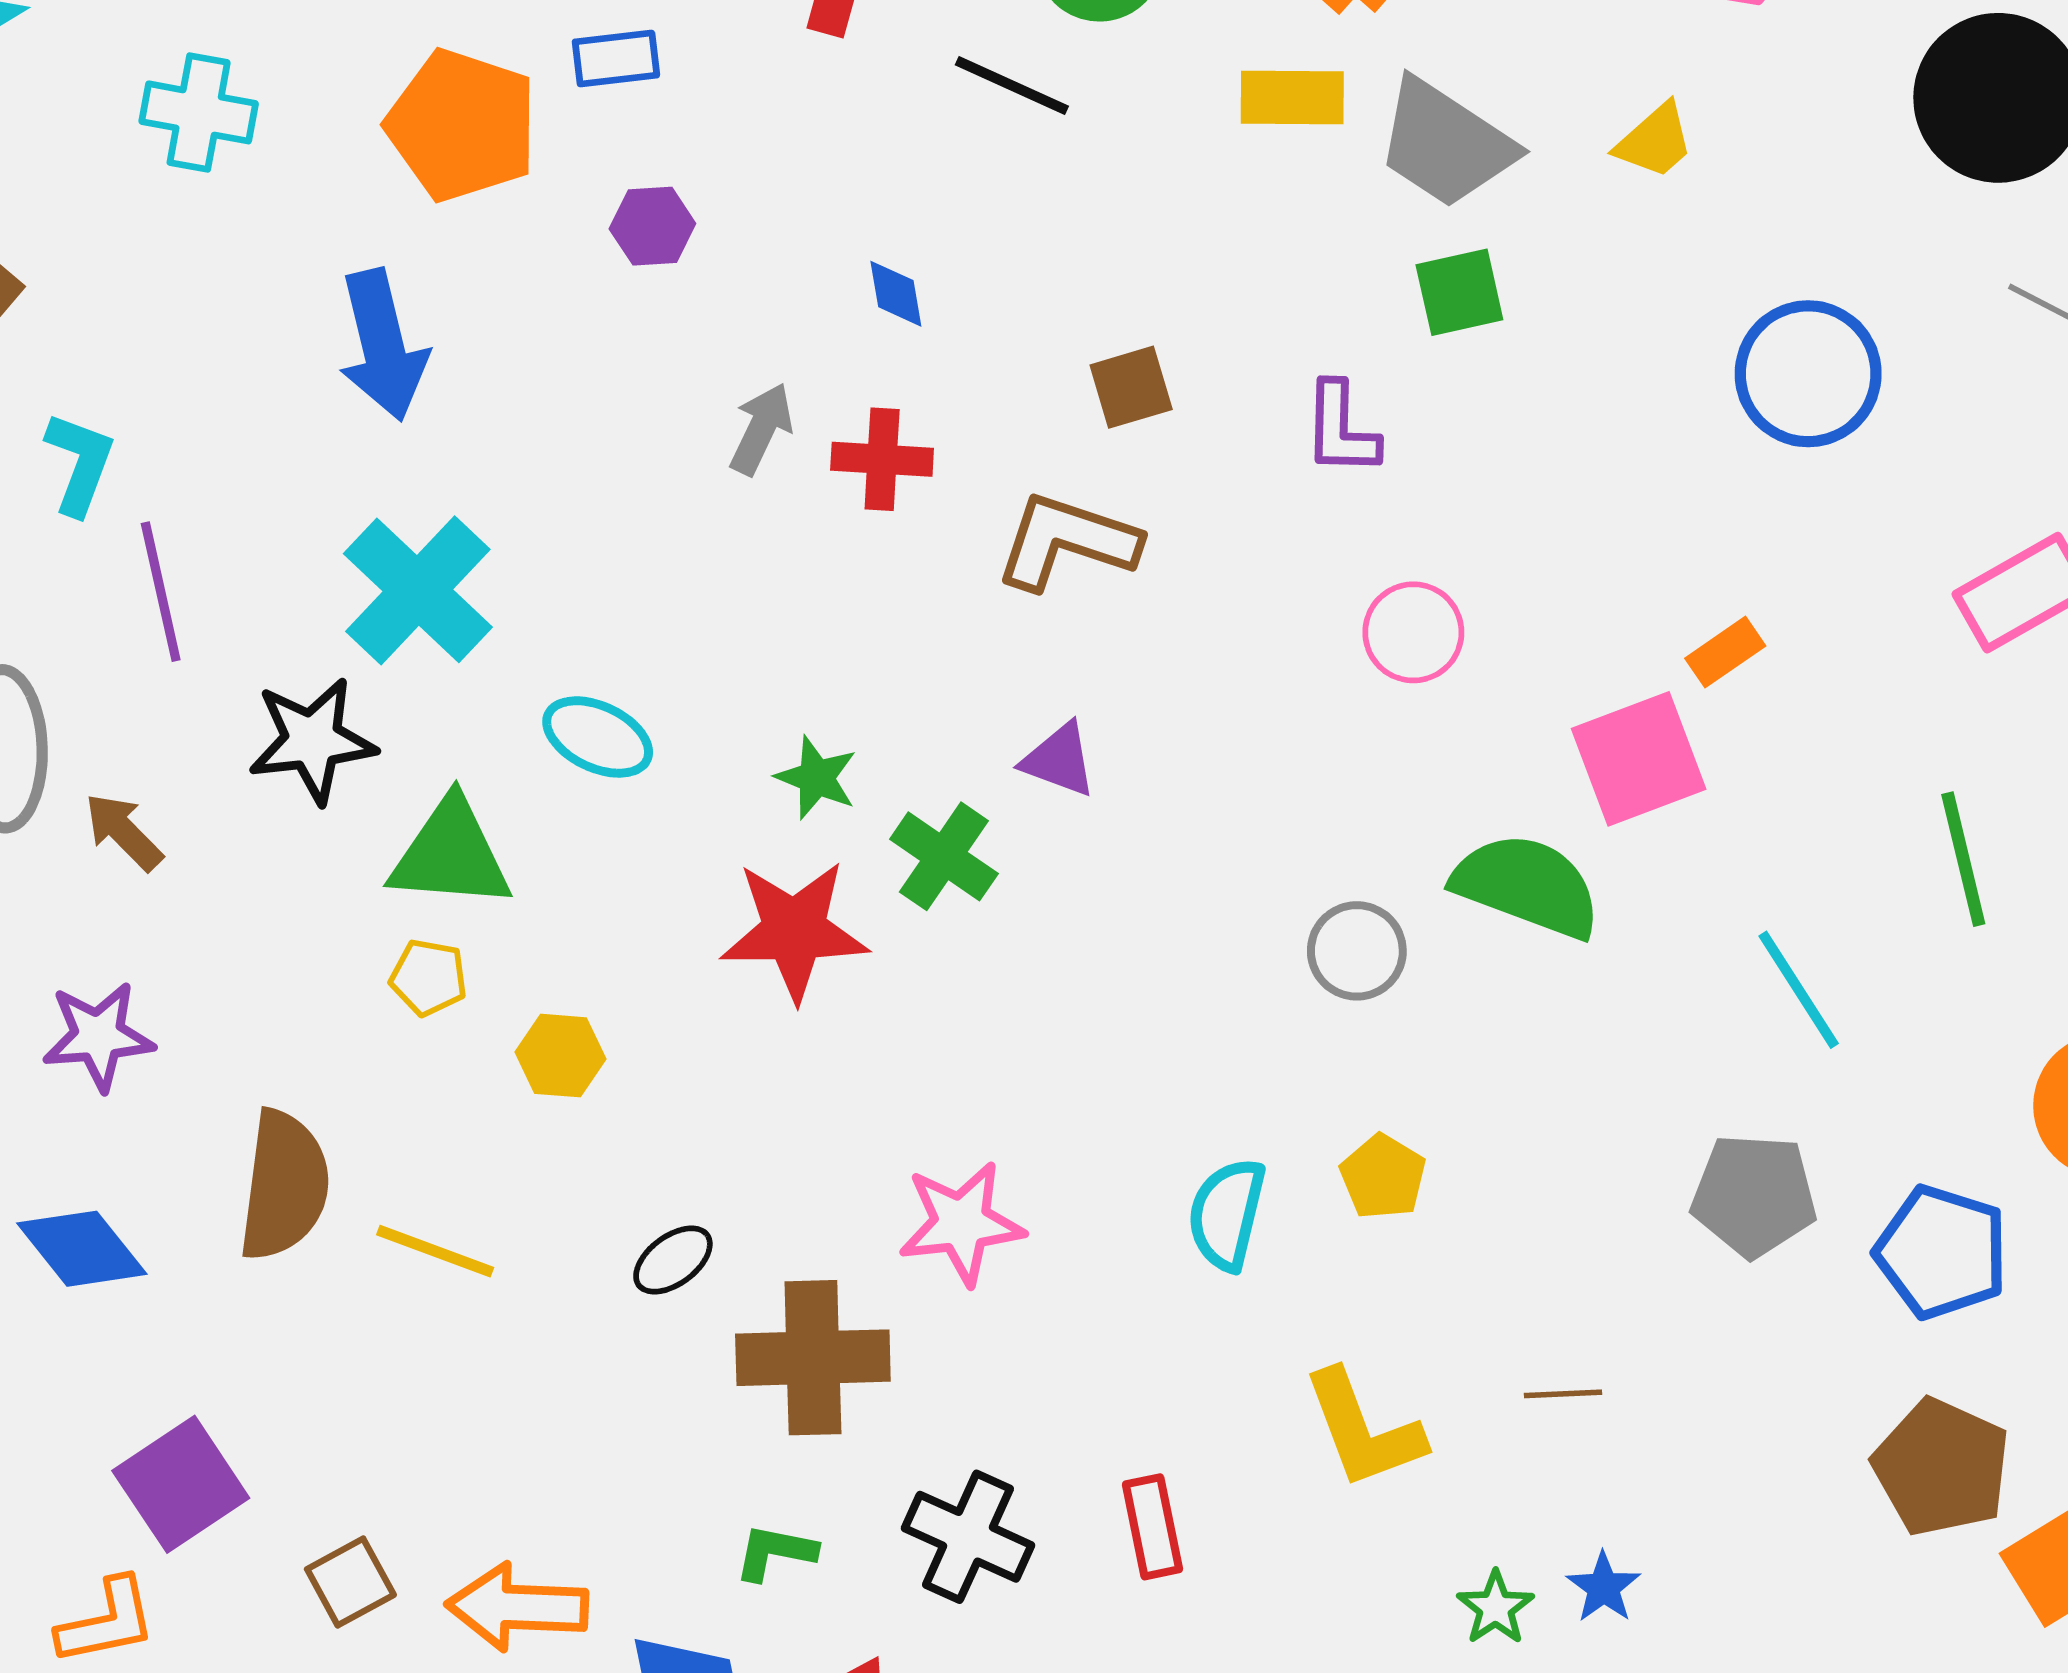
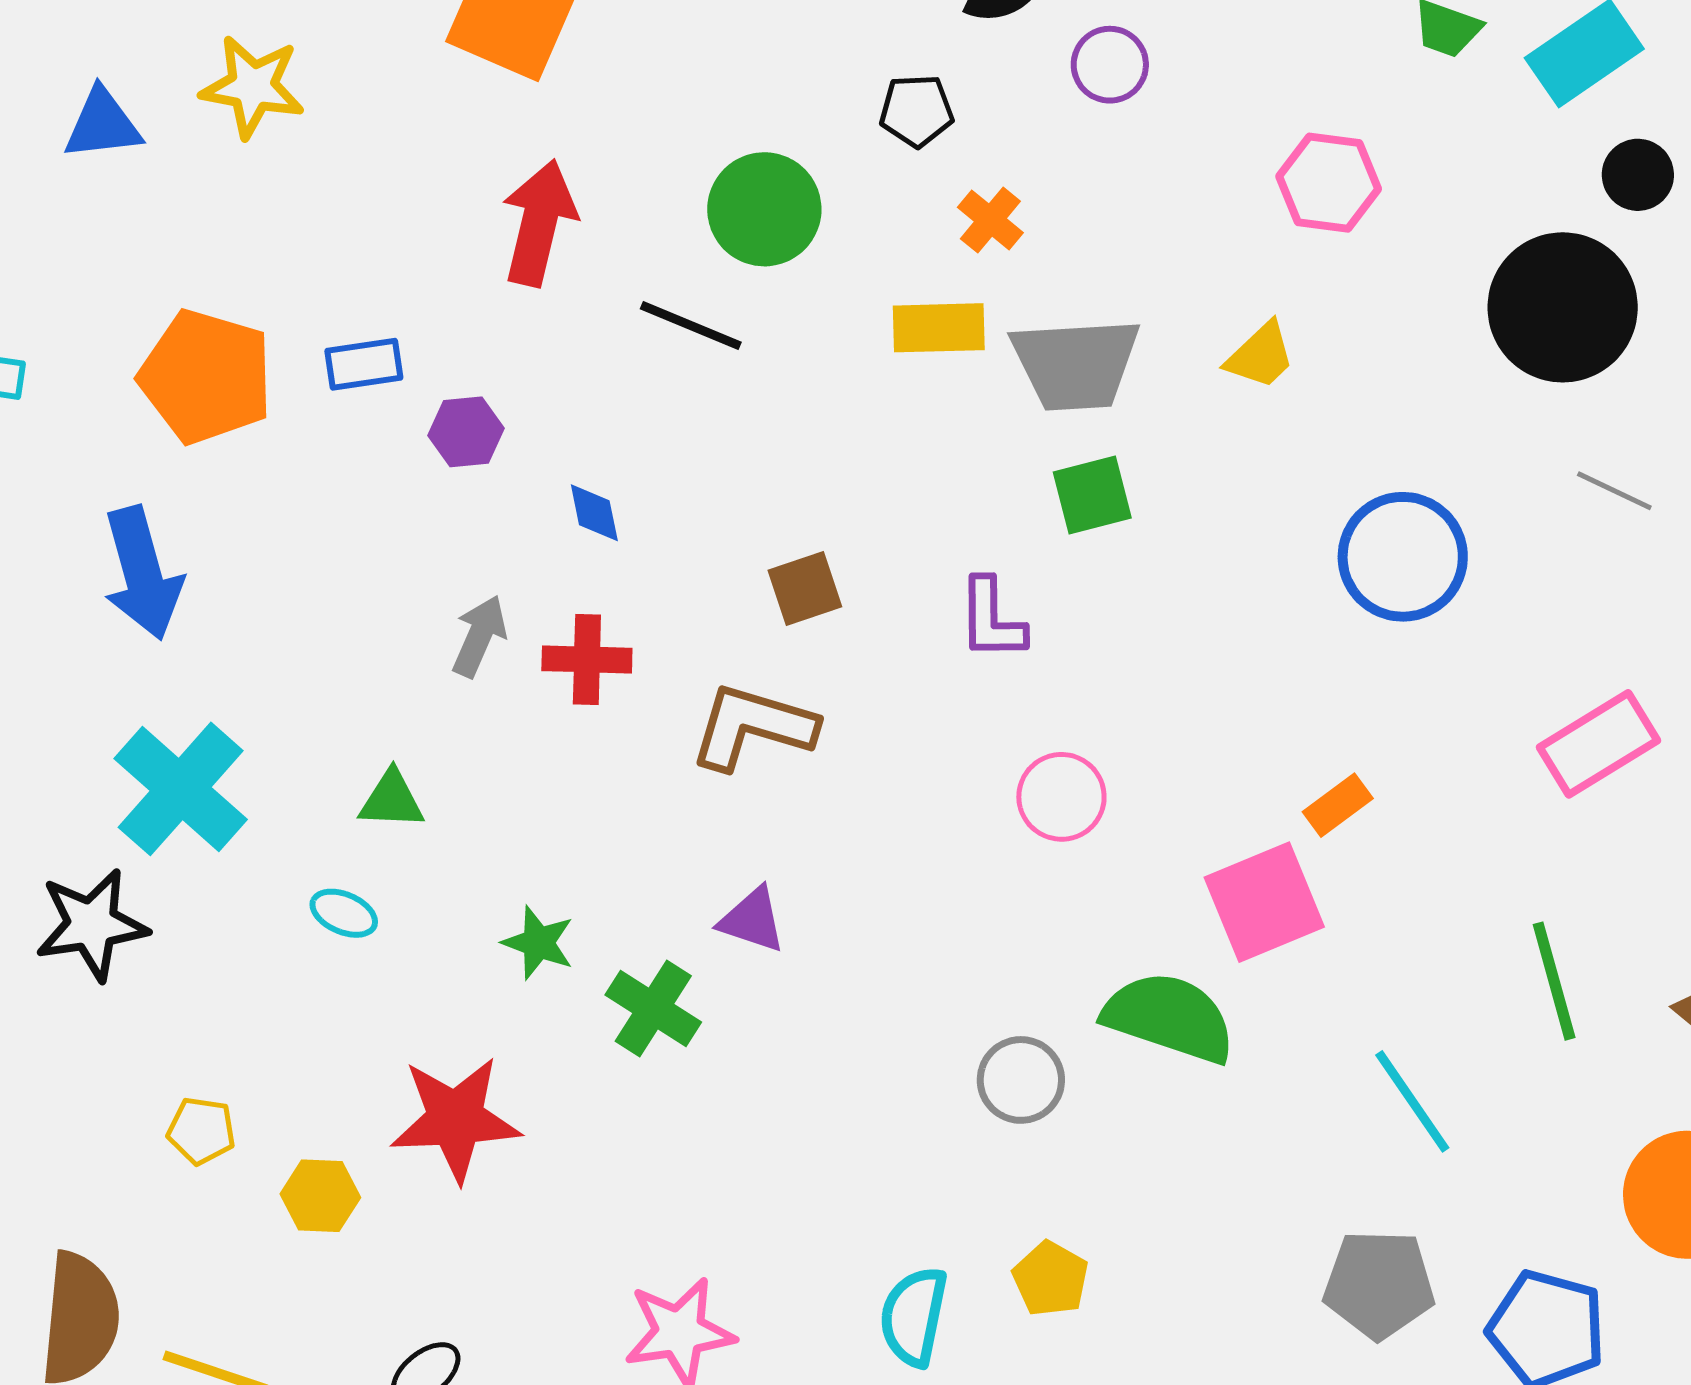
blue rectangle: (616, 59) -> (364, 364), moved
gray trapezoid: (1446, 144) -> (1076, 364), turned -35
purple hexagon: (652, 226) -> (466, 432), moved
cyan ellipse: (598, 737) -> (344, 913), size x0.7
green triangle: (451, 854) -> (392, 800), moved, size x0.6
red star: (794, 931) -> (455, 1119), moved

